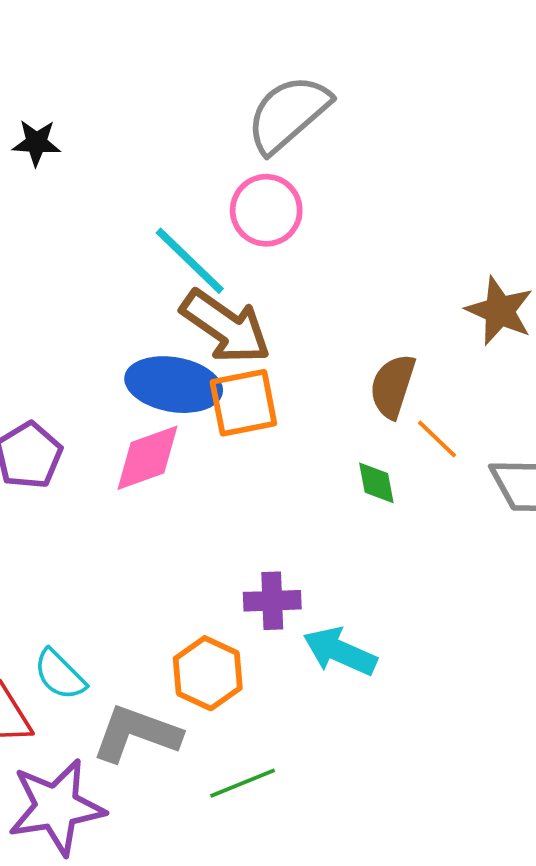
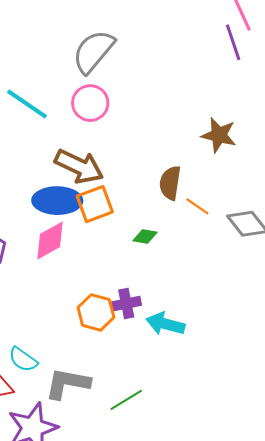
cyan line: (190, 261) -> (27, 104), moved
green diamond: (376, 483) -> (145, 236), moved, turned -60
orange hexagon: (208, 673) -> (96, 312), moved

